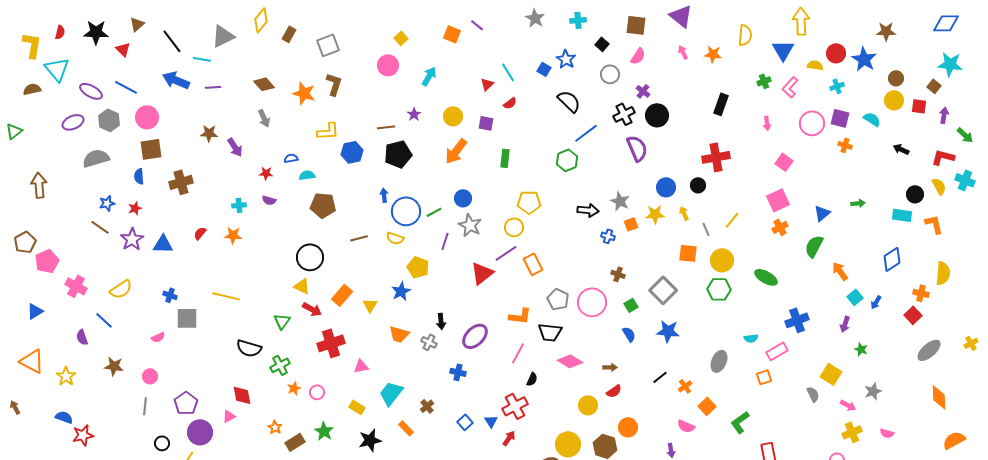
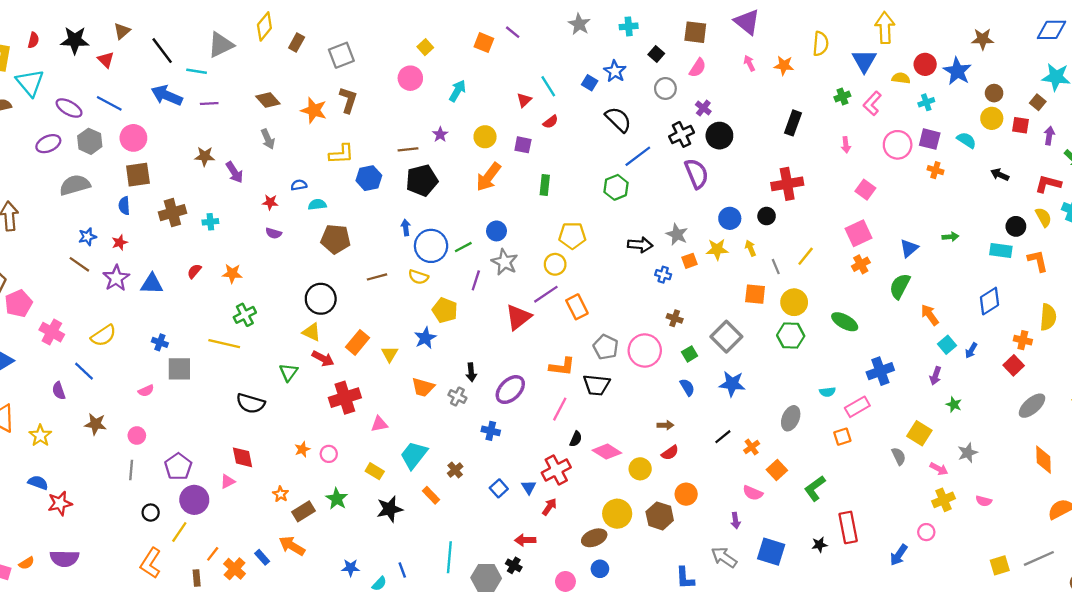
cyan cross: (239, 205) -> (210, 222), moved
pink diamond: (570, 361) -> (607, 452), moved
green cross: (280, 365) -> (245, 315), moved

